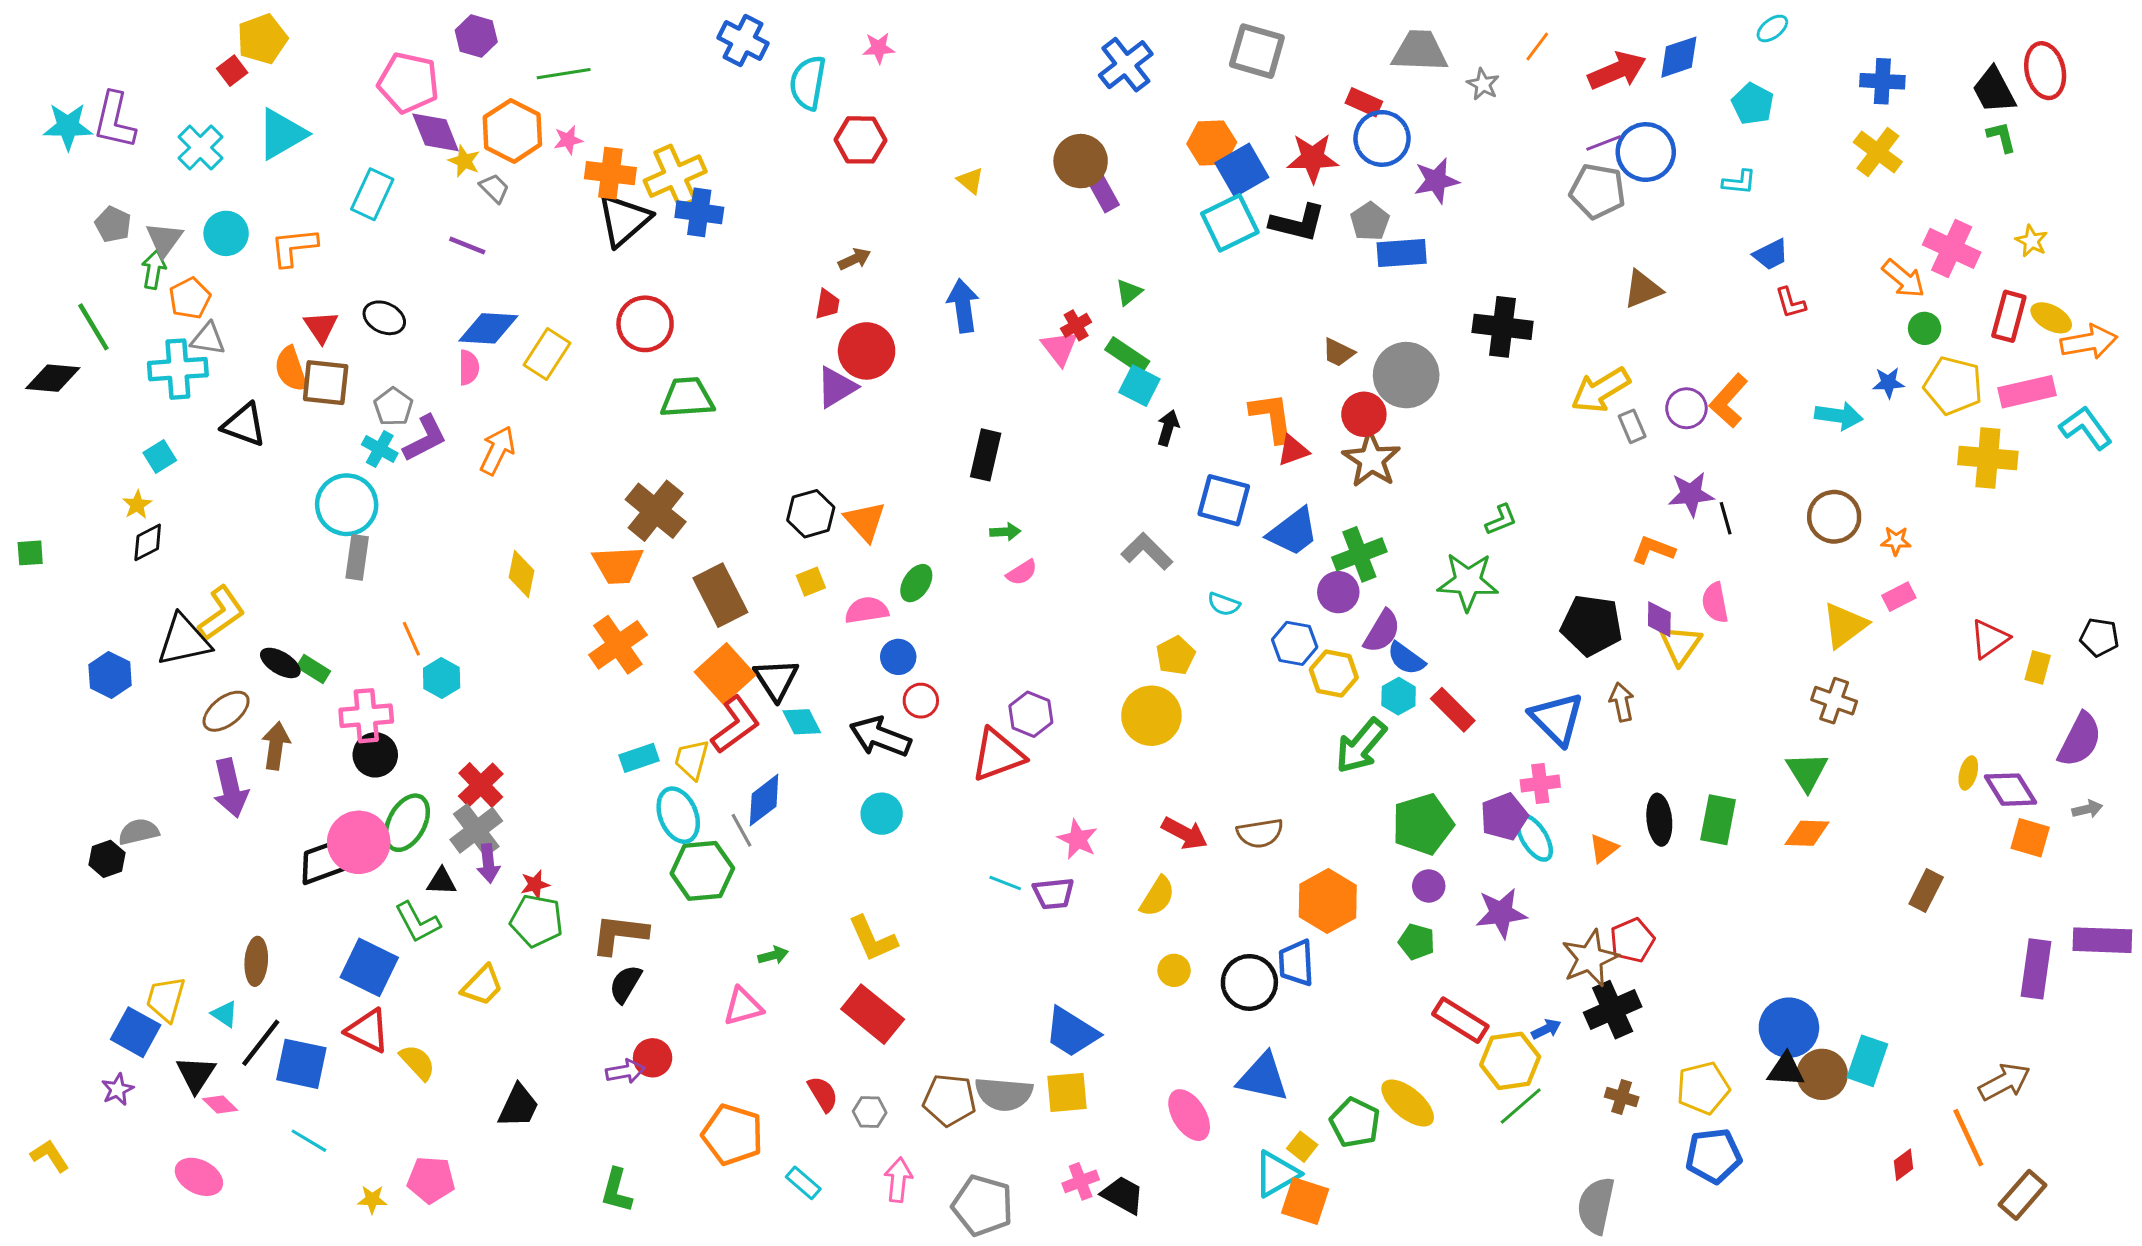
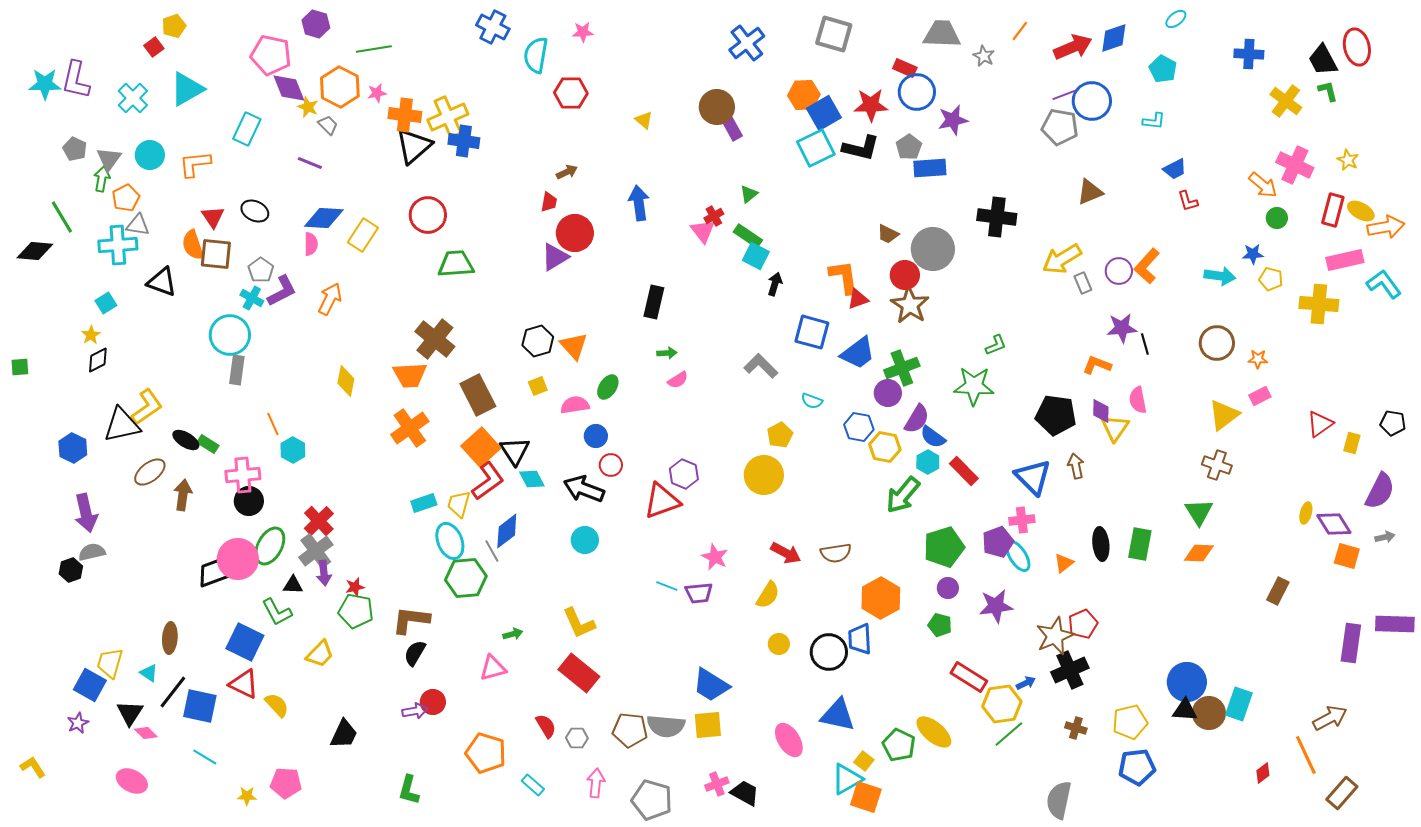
yellow pentagon: (262, 39) -> (174, 26), size x0.7
yellow cross: (1878, 152) -> (1286, 101), moved
yellow pentagon: (1953, 386) -> (1271, 279), moved, size x0.6
purple arrow: (231, 788) -> (86, 513), moved

